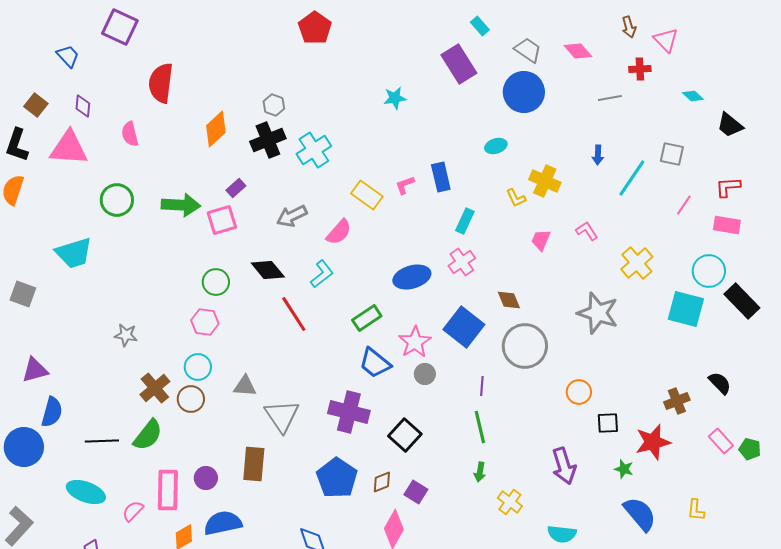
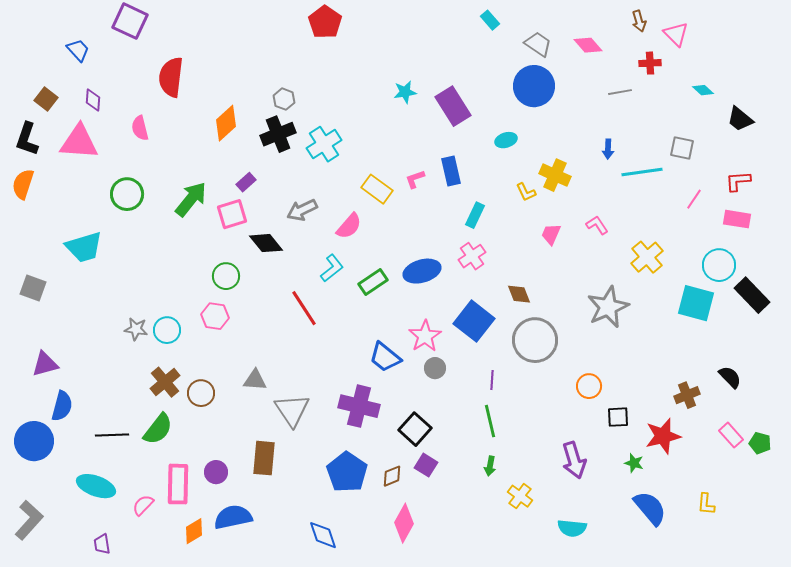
purple rectangle: (459, 64) -> (453, 106), moved
cyan line: (632, 178) -> (642, 172), turned 48
green arrow: (181, 205) -> (191, 199), turned -54
black diamond: (268, 270) -> (266, 243), moved
gray star: (598, 313) -> (608, 307), turned 30
green rectangle: (367, 318) -> (373, 282), moved
cyan circle: (198, 367) -> (167, 330), moved
purple square: (416, 492) -> (426, 465), moved

